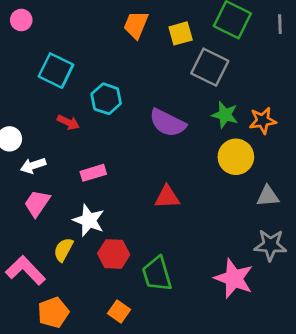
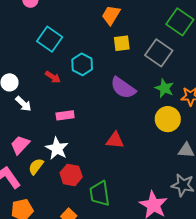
yellow square: (181, 33) -> (122, 43), moved
white arrow: (33, 166) -> (23, 104), turned -126
pink trapezoid: (37, 203) -> (20, 145), moved

